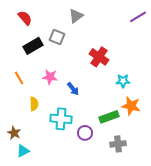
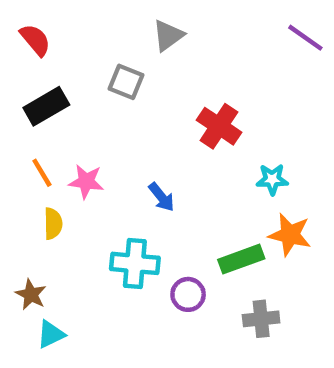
purple line: (138, 17) -> (305, 38), turned 66
red semicircle: (25, 18) -> (35, 40), moved
black rectangle: (33, 46) -> (46, 106), moved
pink star: (50, 77) -> (86, 182), moved
yellow semicircle: (34, 104) -> (53, 224), moved

